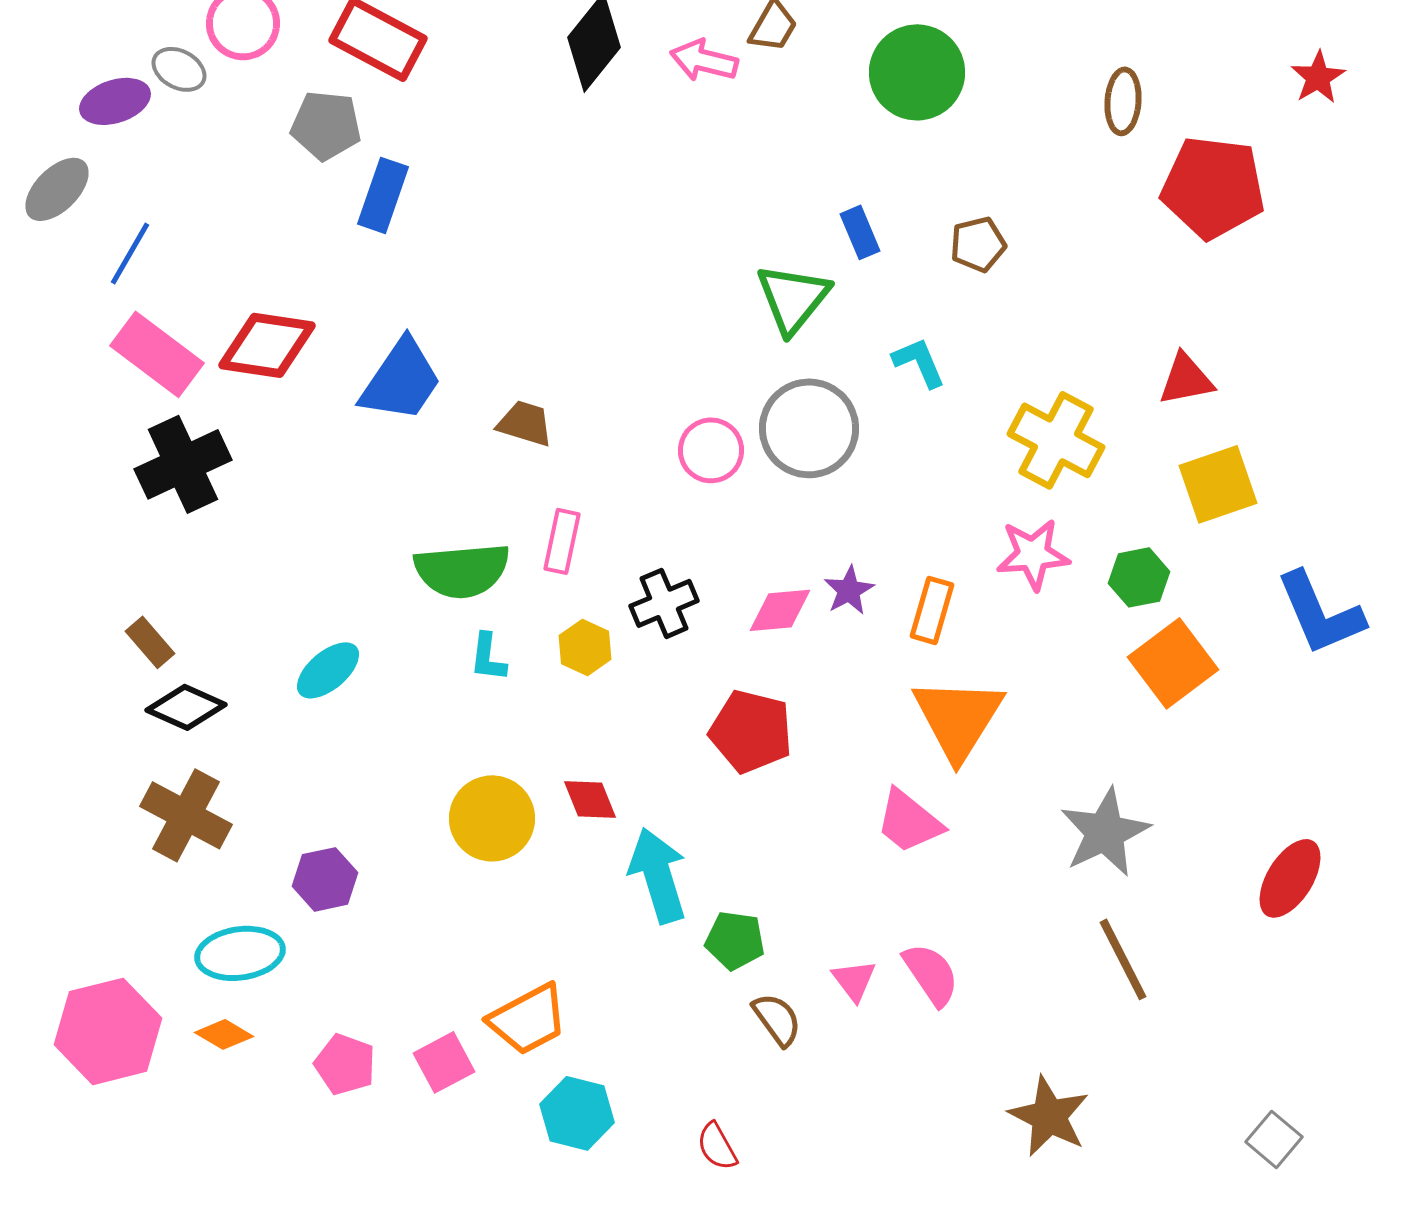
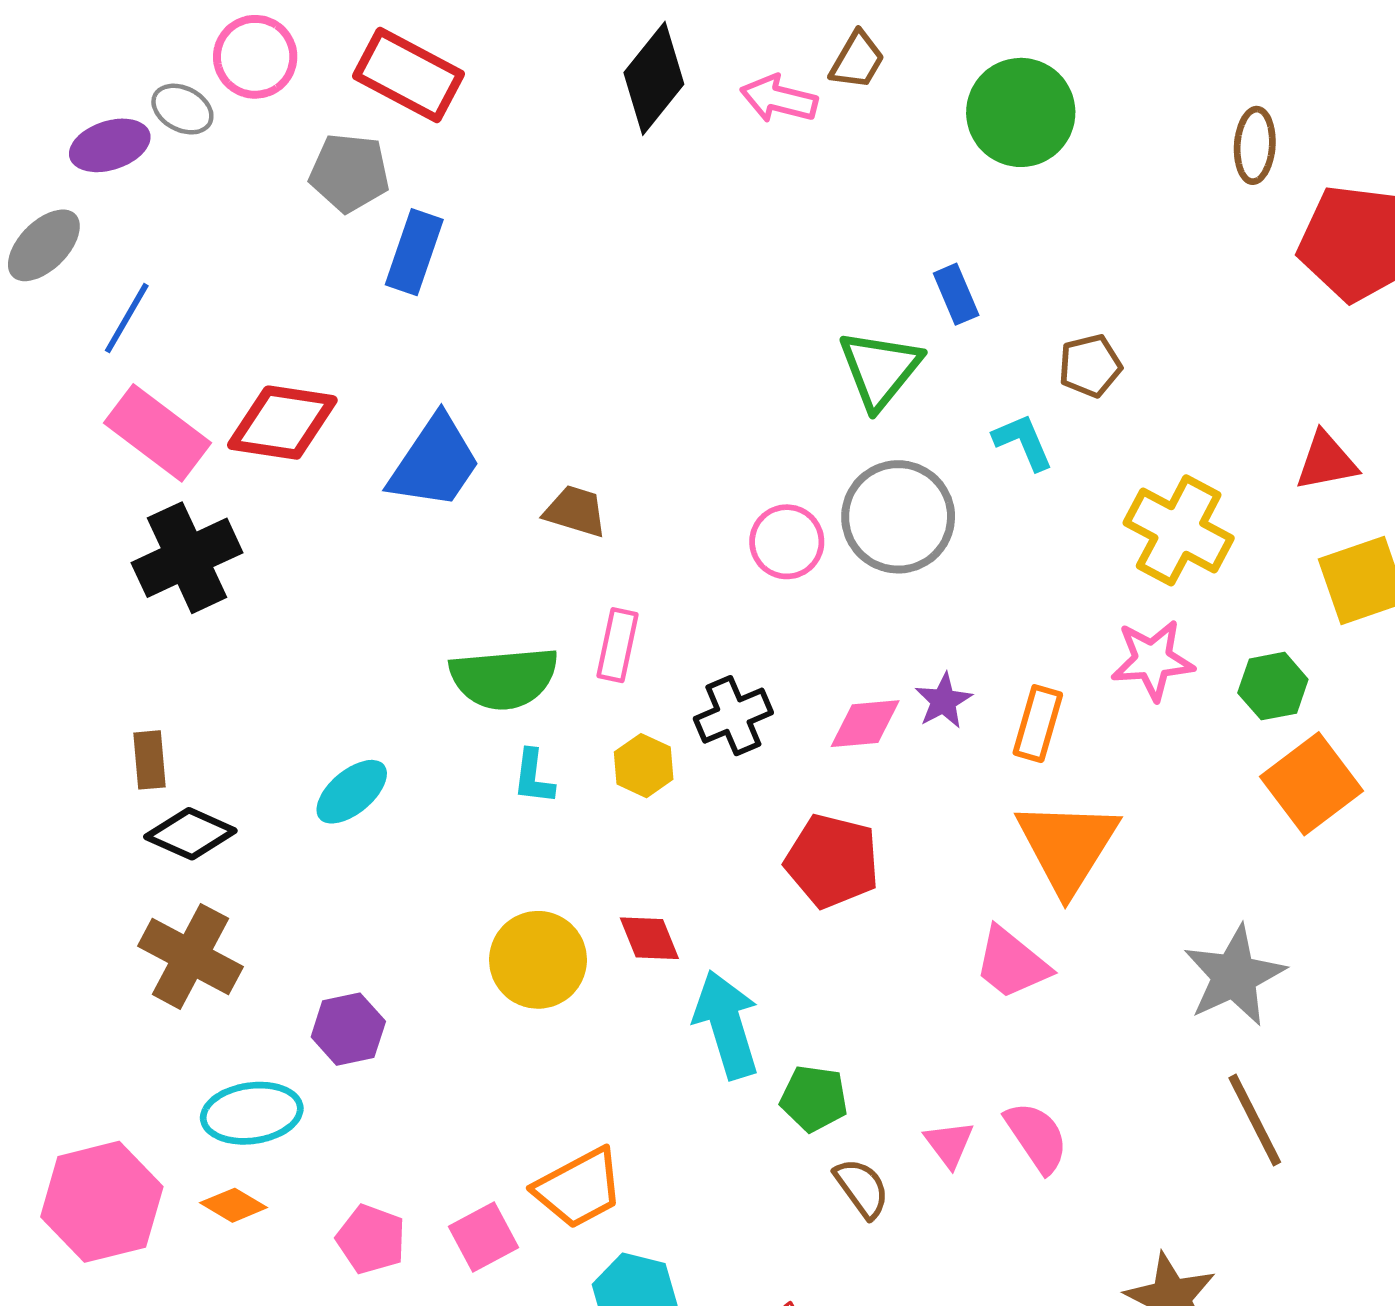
brown pentagon: (978, 244) -> (1090, 366), moved
brown rectangle: (150, 642) -> (150, 760), turned 36

